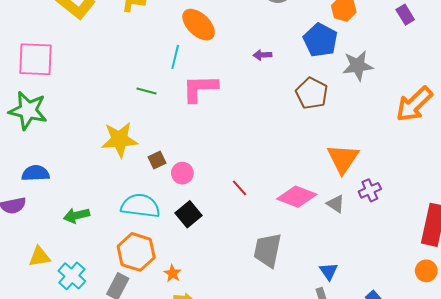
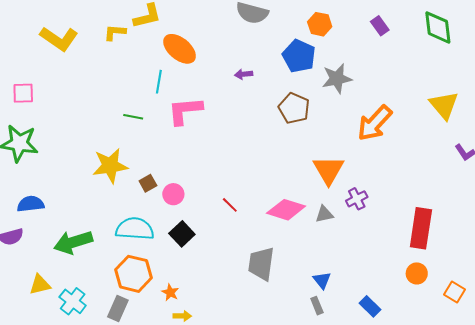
pink square: (35, 59) -> (23, 93), size x0.6
orange arrow: (414, 104) -> (375, 123), moved
gray triangle: (336, 204) -> (324, 214), turned -42
green arrow: (77, 215) -> (73, 242), size x1.5

